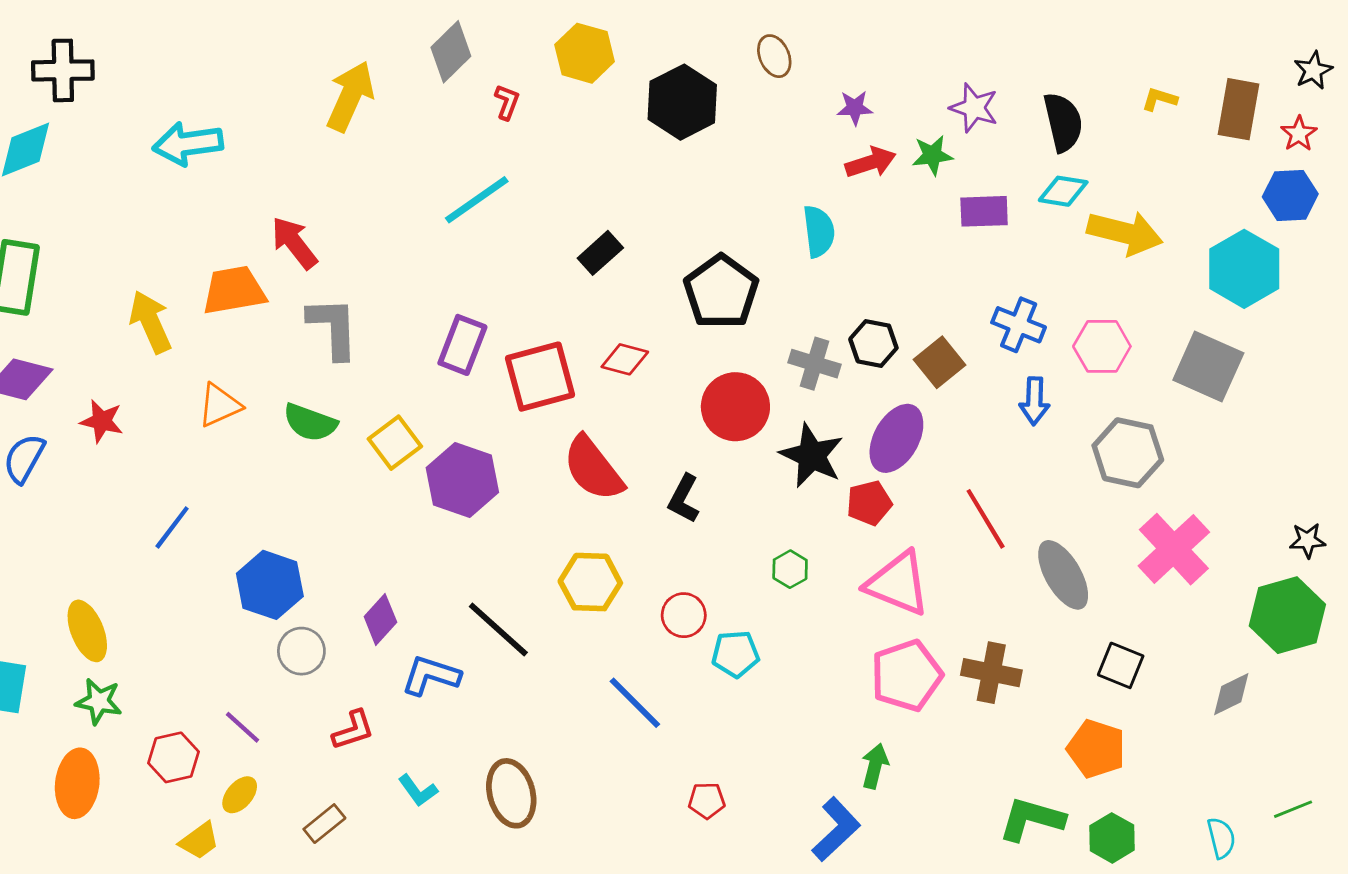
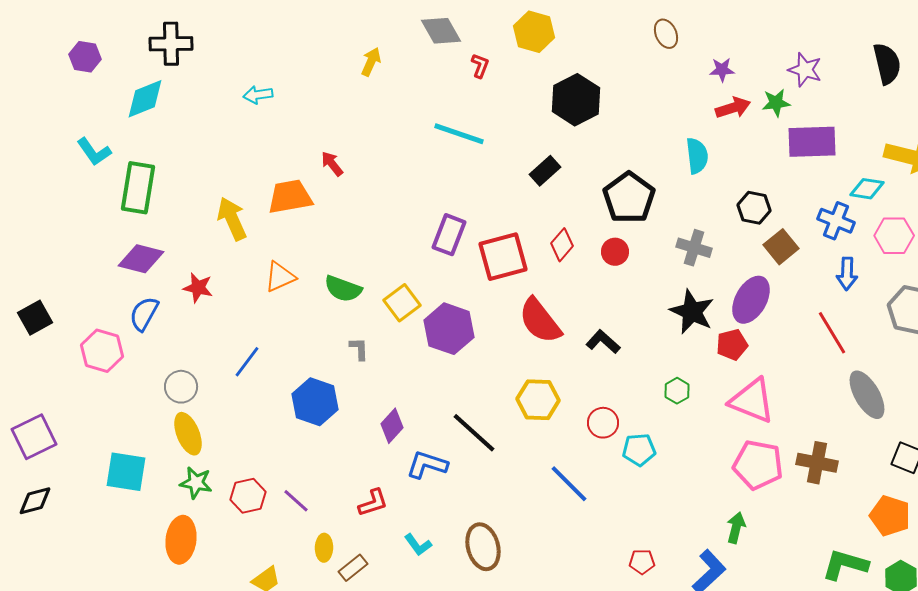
gray diamond: (451, 52) -> (441, 31), turned -75
yellow arrow: (350, 96) -> (371, 62), size x0.6
black hexagon: (682, 102) -> (576, 100), moved
black semicircle: (1063, 122) -> (887, 64), moved
cyan arrow: (188, 144) -> (258, 95), size x0.6
cyan diamond: (1063, 191) -> (867, 189), moved
cyan line: (477, 200) -> (459, 134), turned 54
purple rectangle: (984, 211) -> (812, 142), size x1.4
red arrow: (294, 243) -> (332, 164), size x0.7
gray L-shape: (333, 328) -> (359, 349), moved, size x0.5
black hexagon: (873, 343) -> (754, 208), moved
red diamond: (625, 359) -> (562, 245), turned -64
red circle: (735, 407) -> (615, 252), moved, size x0.6
black L-shape: (684, 499) -> (603, 342), turned 104
red line: (986, 519) -> (832, 333), moved
gray circle: (301, 651) -> (181, 387), moved
pink pentagon: (906, 675) -> (758, 465), turned 30
red hexagon: (174, 757) -> (248, 496), moved
yellow ellipse: (240, 795) -> (324, 548), moved, turned -40
red pentagon: (707, 801) -> (642, 562), moved

